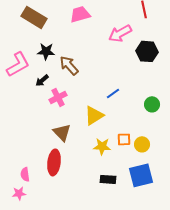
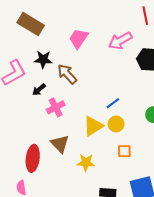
pink trapezoid: (80, 14) -> (79, 39), moved, turned -40
yellow circle: (142, 144) -> (116, 124), moved
yellow star: (102, 146) -> (86, 163), moved
red ellipse: (54, 162) -> (33, 158), moved

